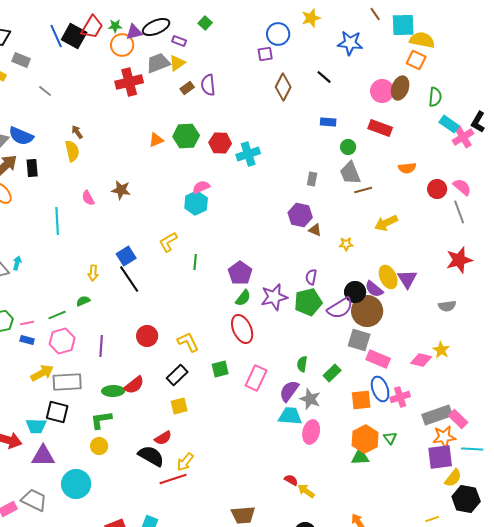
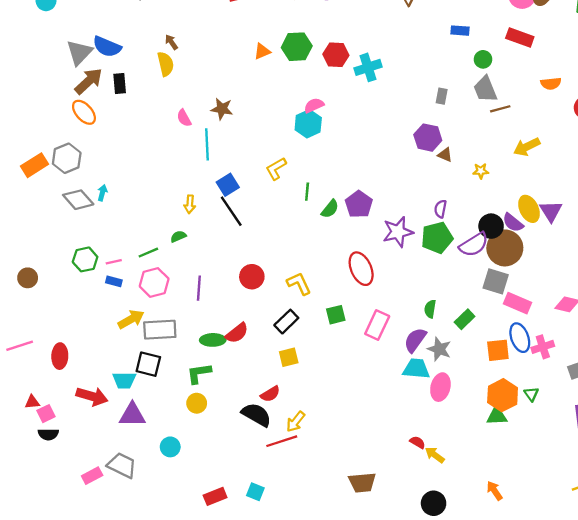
cyan line: (57, 221) -> (207, 144), moved
green semicircle: (243, 298) -> (330, 209), moved
cyan circle: (76, 484) -> (170, 447), size x0.6

